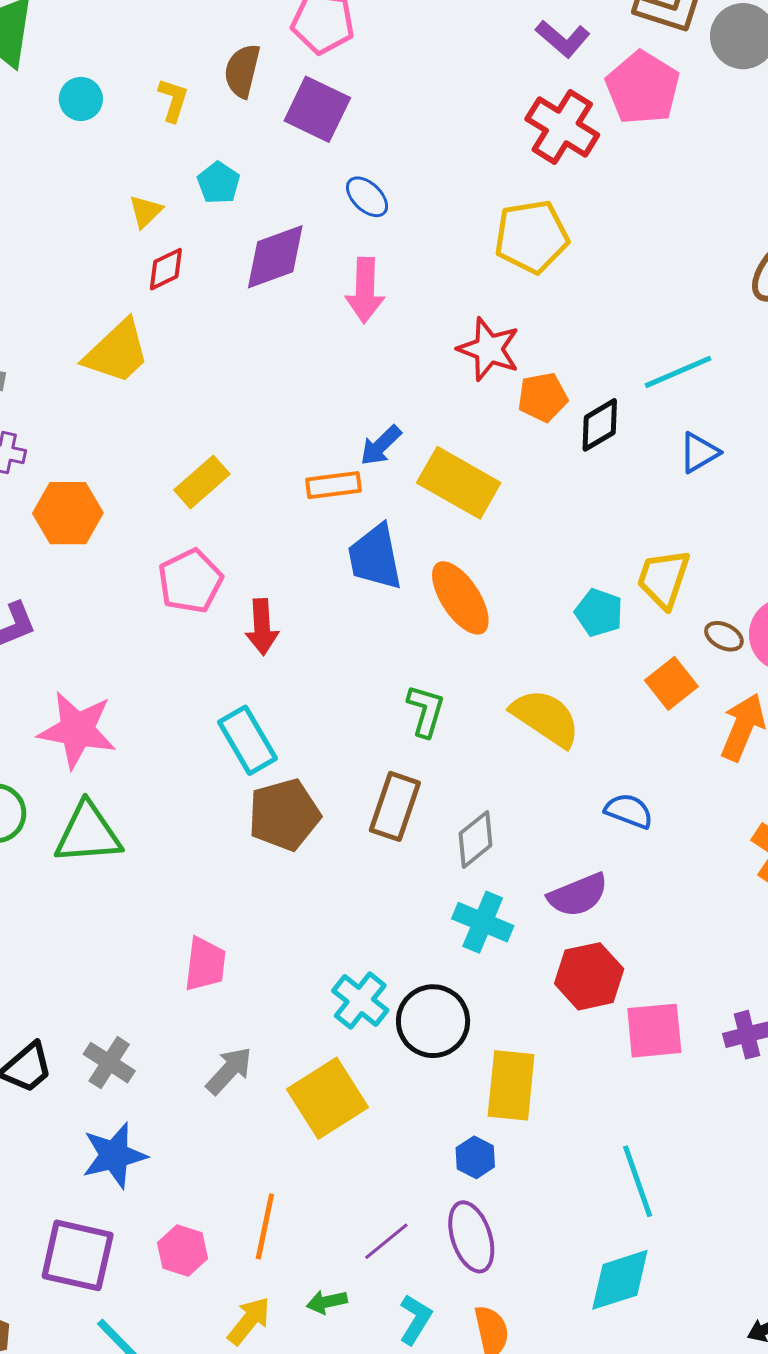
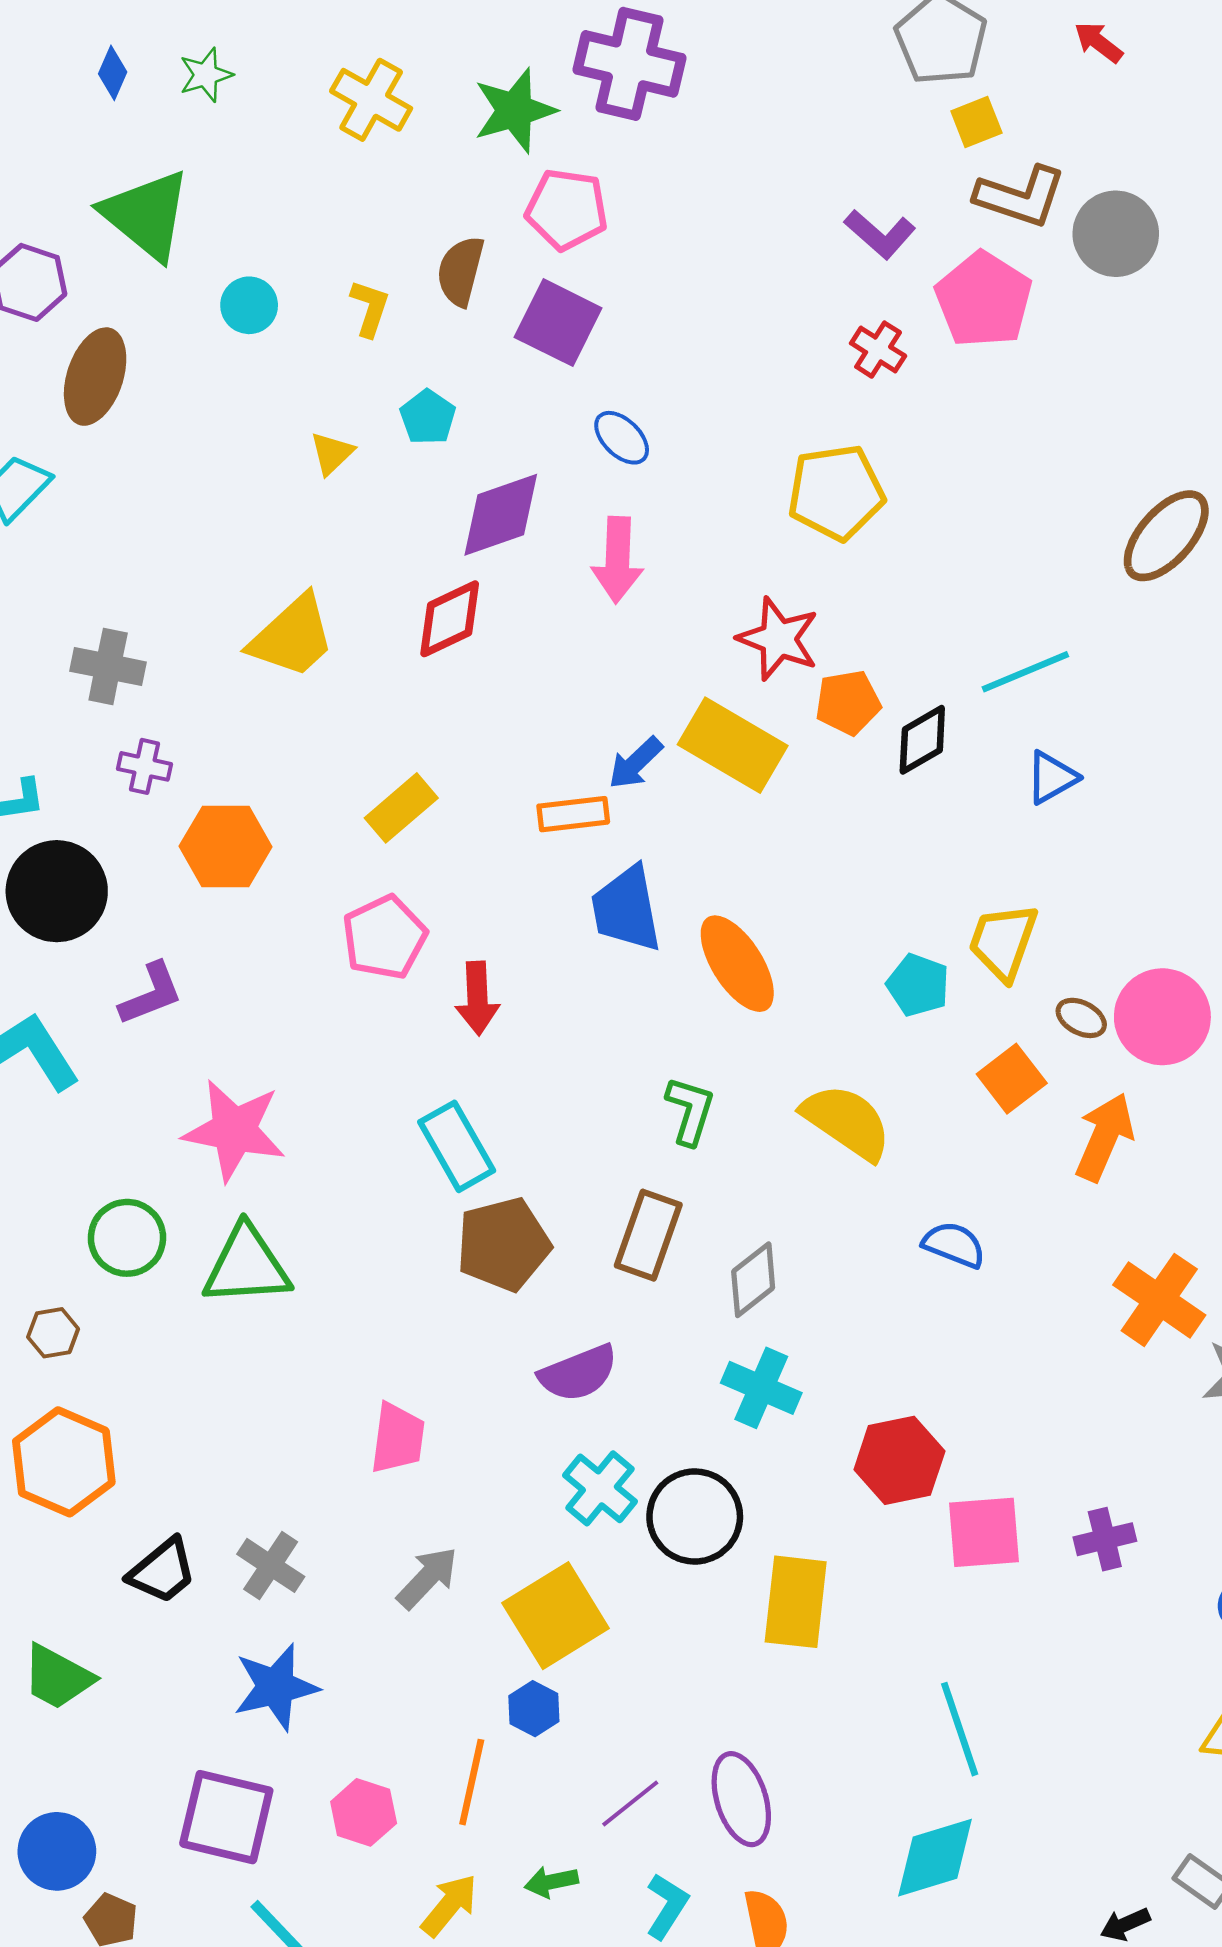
red cross: (562, 127) -> (878, 350), size x0.6
red diamond: (166, 269) -> (450, 619), moved, size x1.4
yellow rectangle: (459, 483) -> (733, 745), moved
purple semicircle: (578, 895) -> (578, 1373), moved
blue hexagon: (475, 1157) -> (534, 1709), moved

